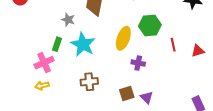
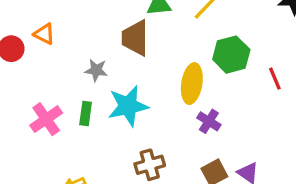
cyan star: (83, 44) -> (128, 106), turned -30
pink cross: (44, 63) -> (46, 119), moved
purple cross: (138, 63) -> (209, 121), moved, turned 32

